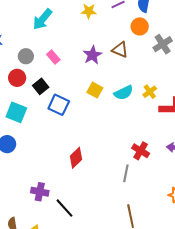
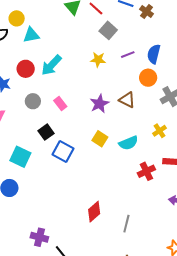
red circle: (17, 78) -> (26, 69), moved
yellow cross: (150, 92) -> (159, 131), moved
red cross: (141, 151) -> (146, 171), moved, turned 30
red diamond: (76, 158) -> (94, 212), moved

